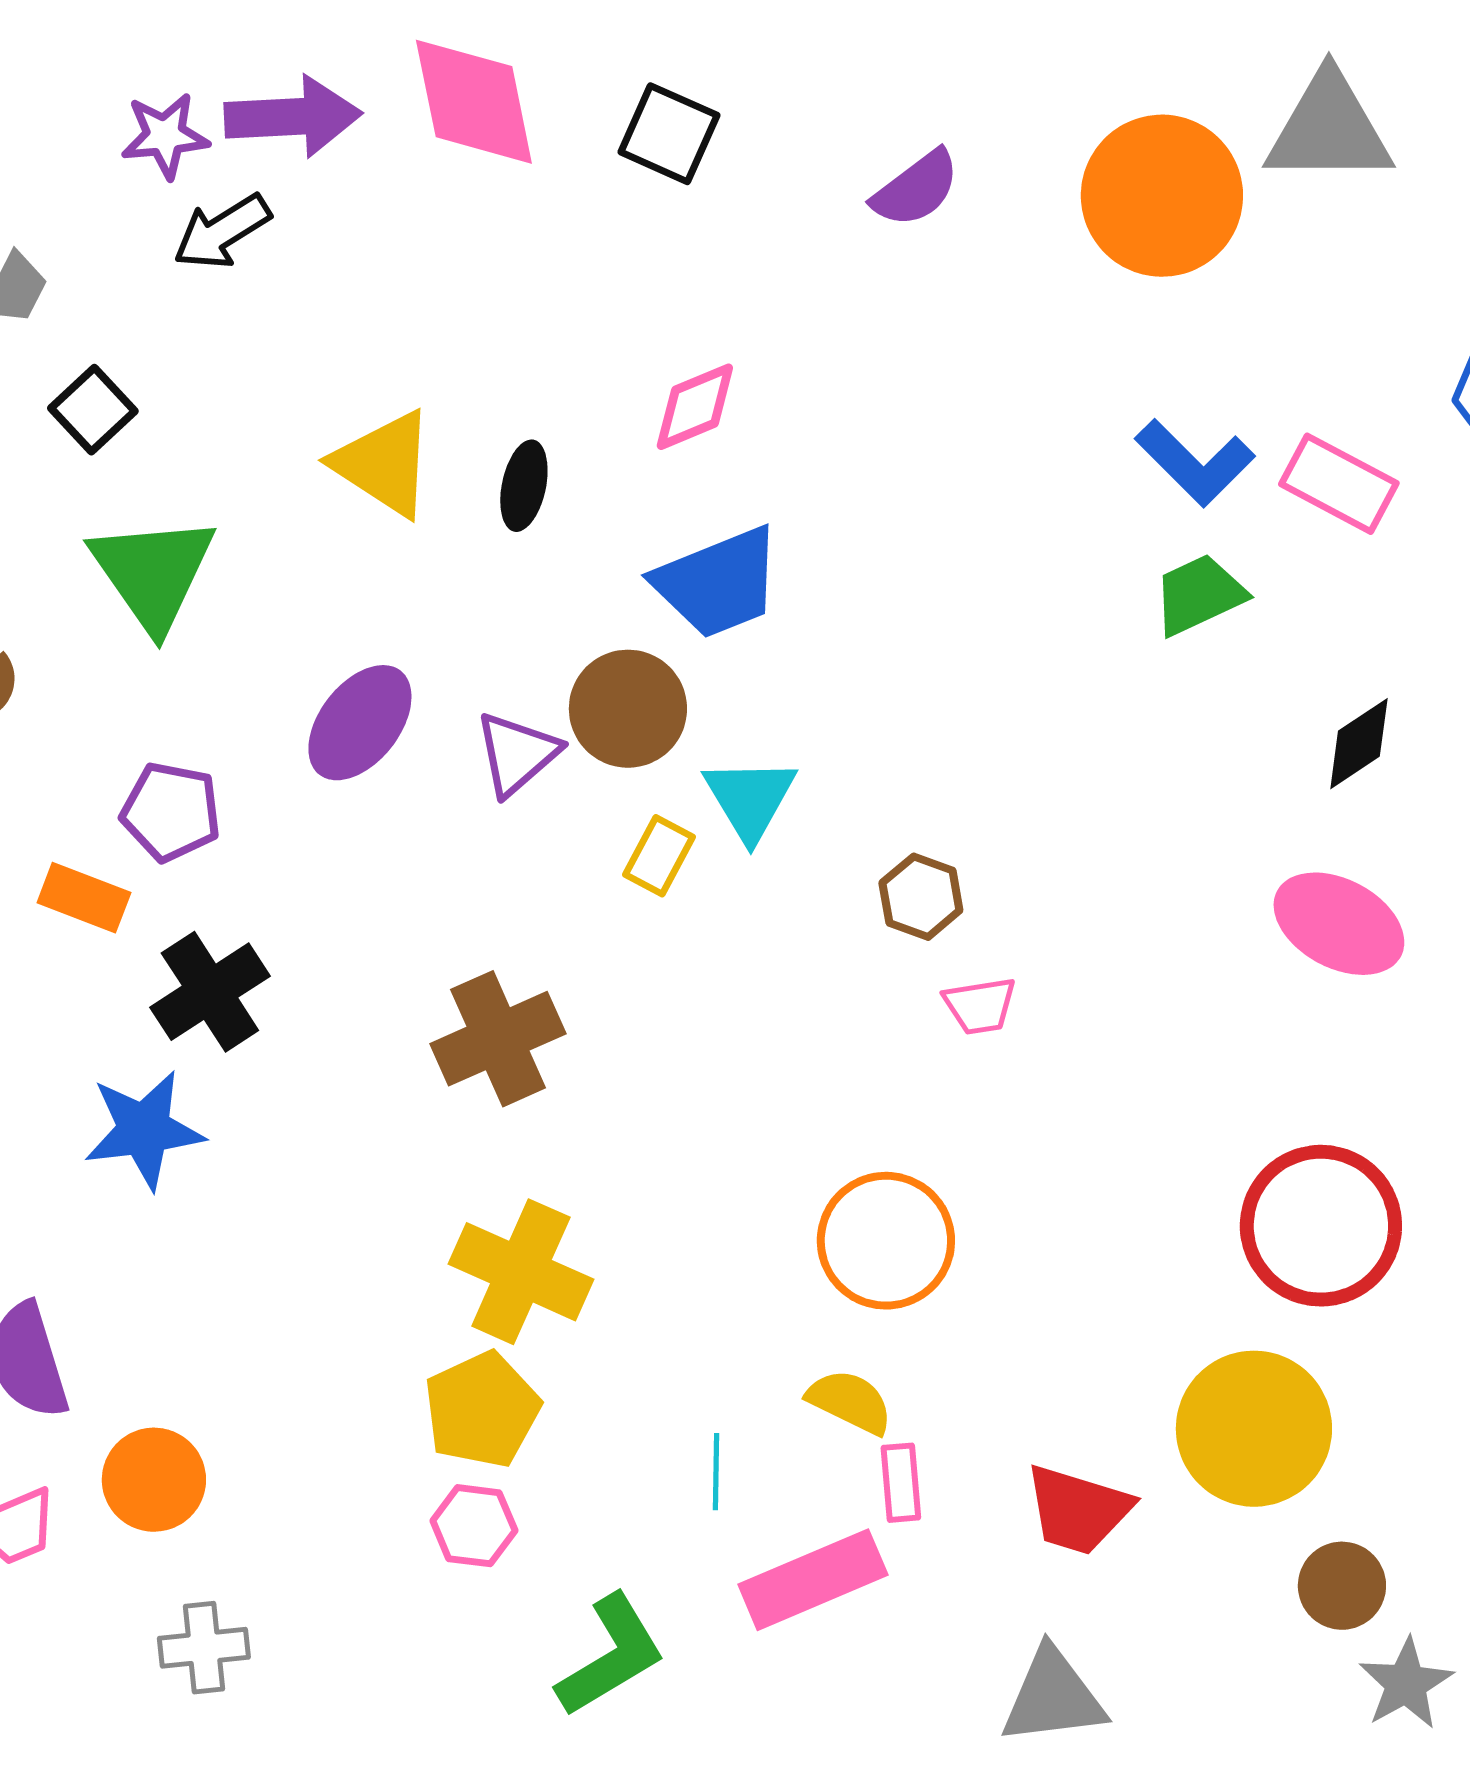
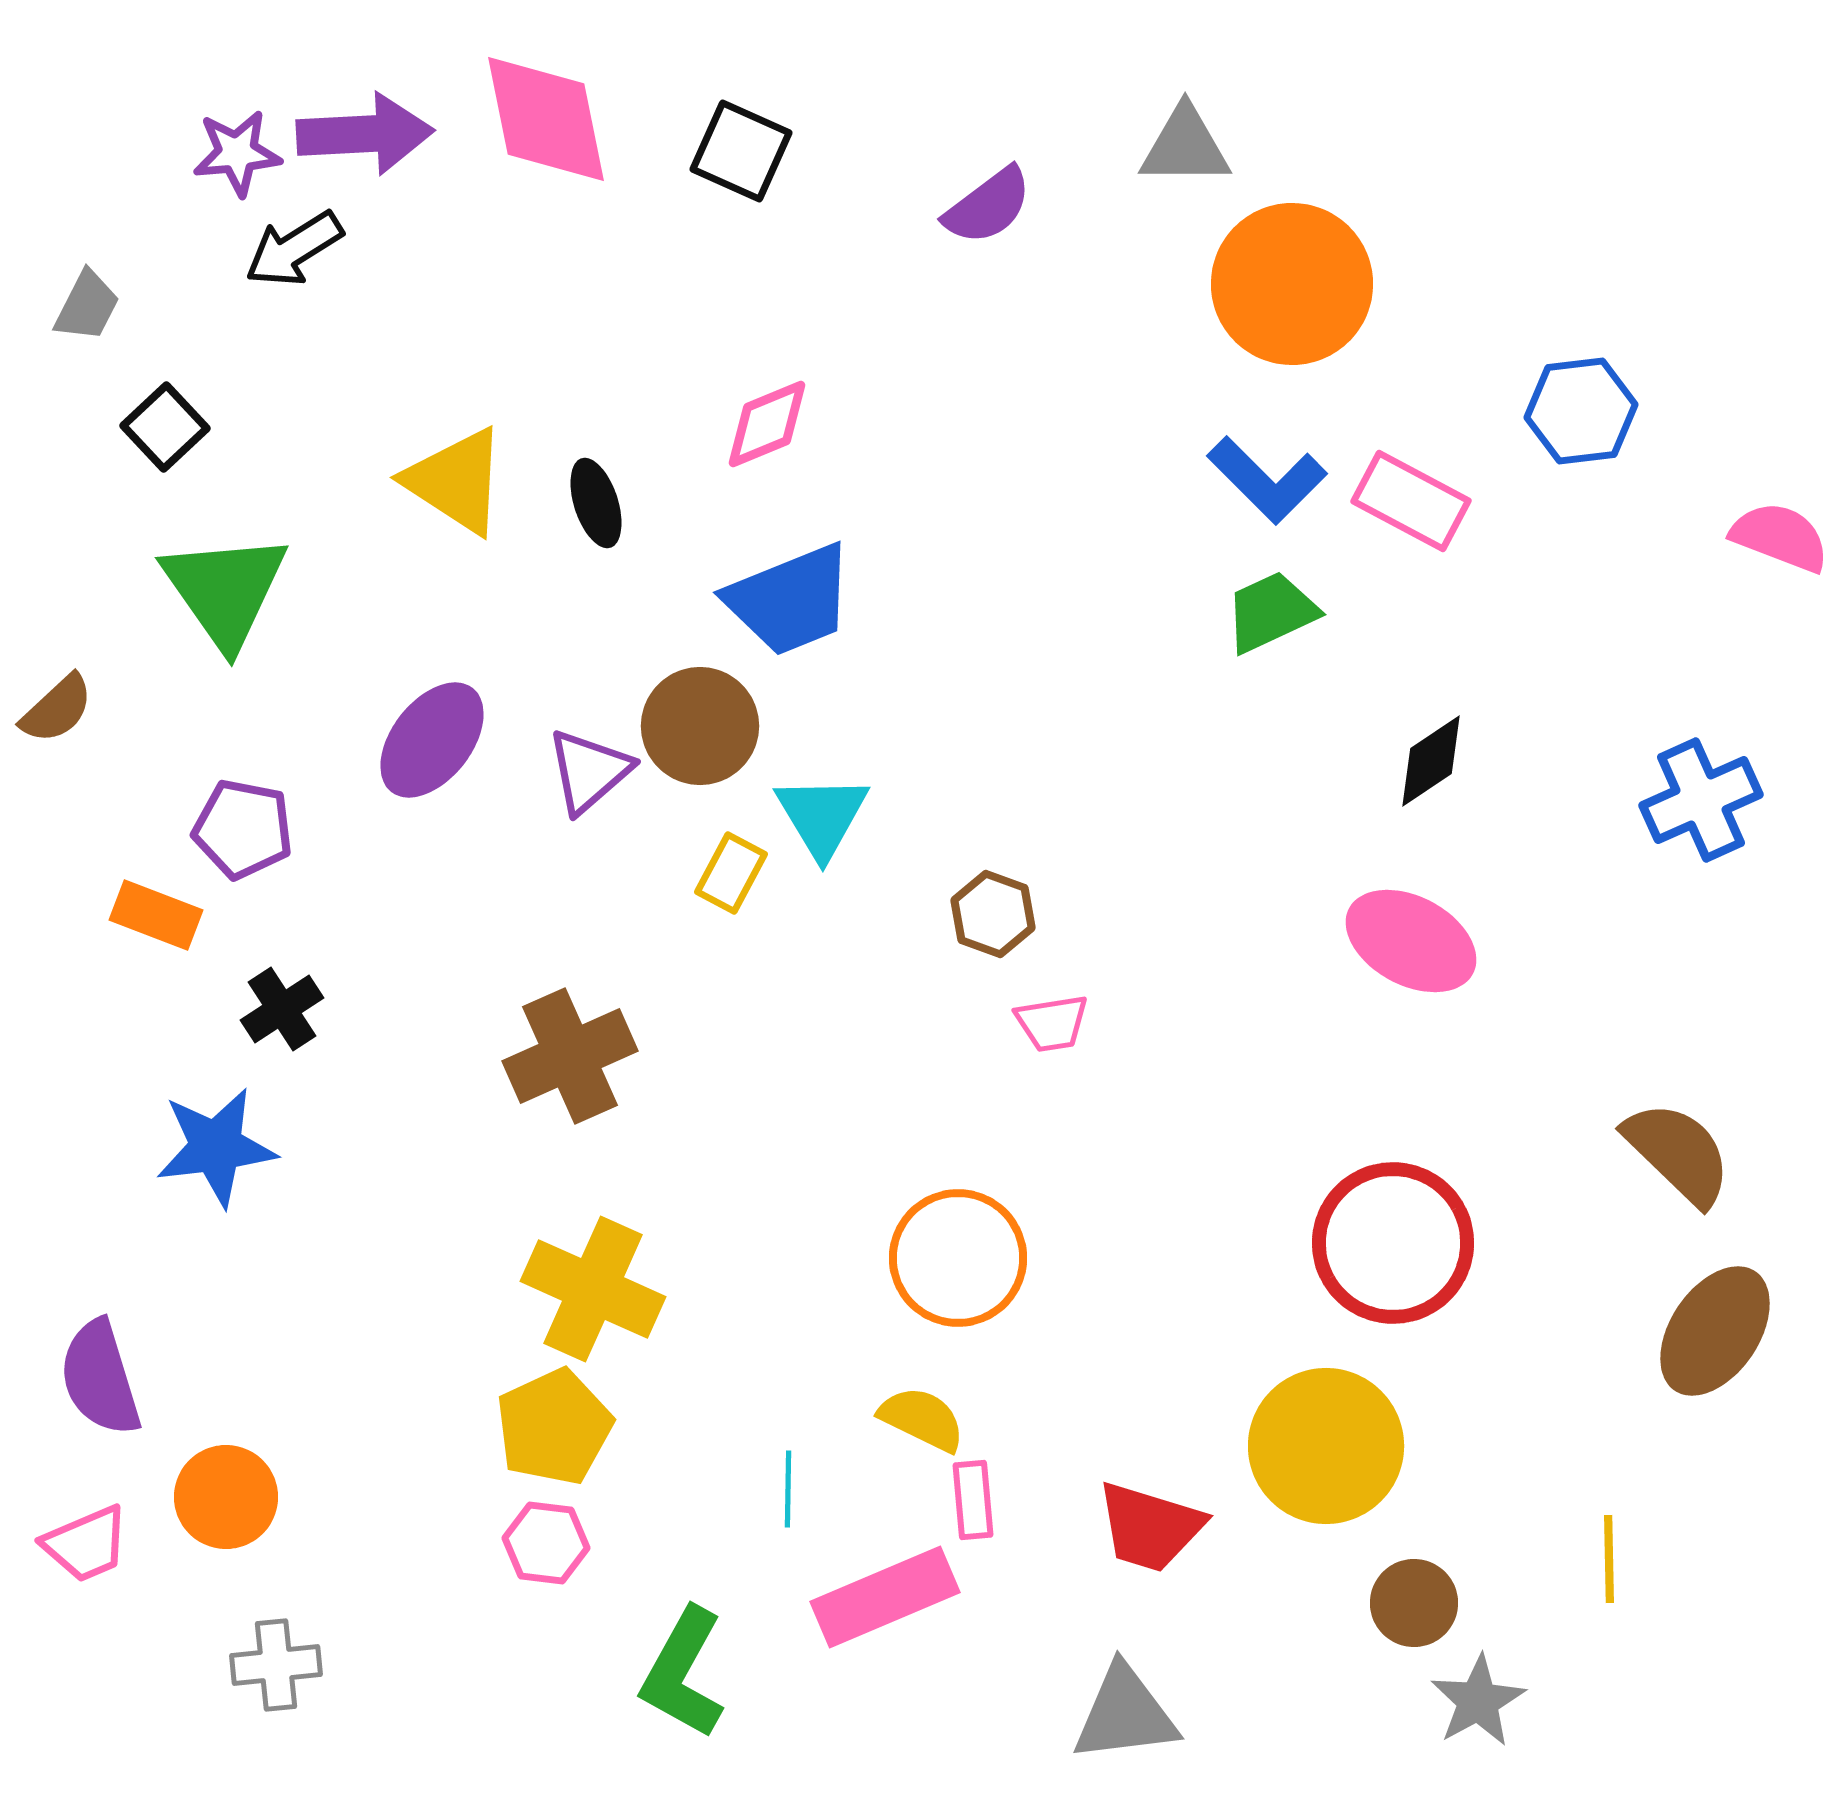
gray triangle: (1329, 129) -> (1185, 146), moved, size x0.7
orange circle: (1162, 196) -> (1292, 284), moved
black ellipse: (524, 486) -> (596, 503), turned -30
black cross: (210, 992) -> (282, 1009), size x0.7
green L-shape: (611, 1656) -> (683, 1673), turned 150

